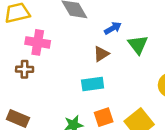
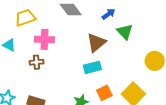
blue arrow: (113, 28) -> (109, 14), moved
brown triangle: (101, 54) -> (96, 43), size x1.5

